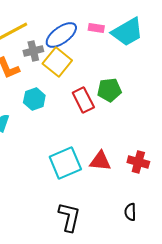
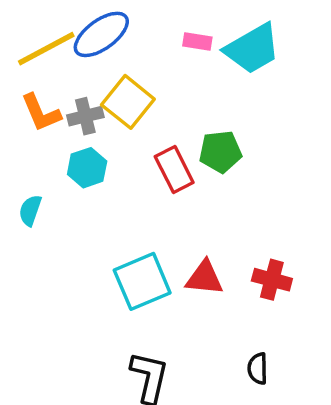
blue ellipse: (61, 35) -> (101, 34), moved
gray cross: (33, 51) -> (85, 116), moved

